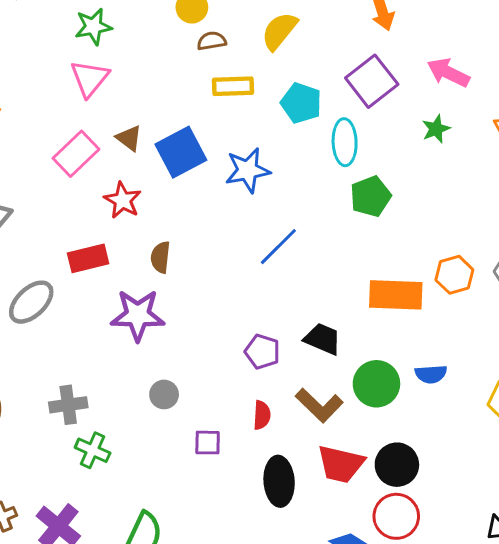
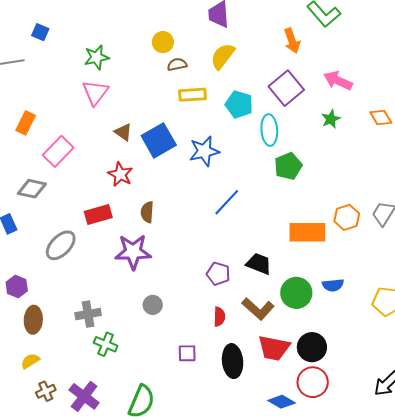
pink rectangle: (76, 154) -> (58, 151), moved
purple square: (208, 443) -> (187, 353), moved

